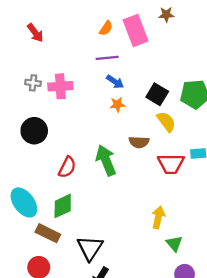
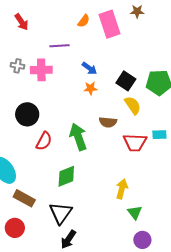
purple line: (107, 58) -> (59, 46), moved
black circle: (34, 131) -> (27, 114), moved
green diamond: (63, 206) -> (66, 176), moved

